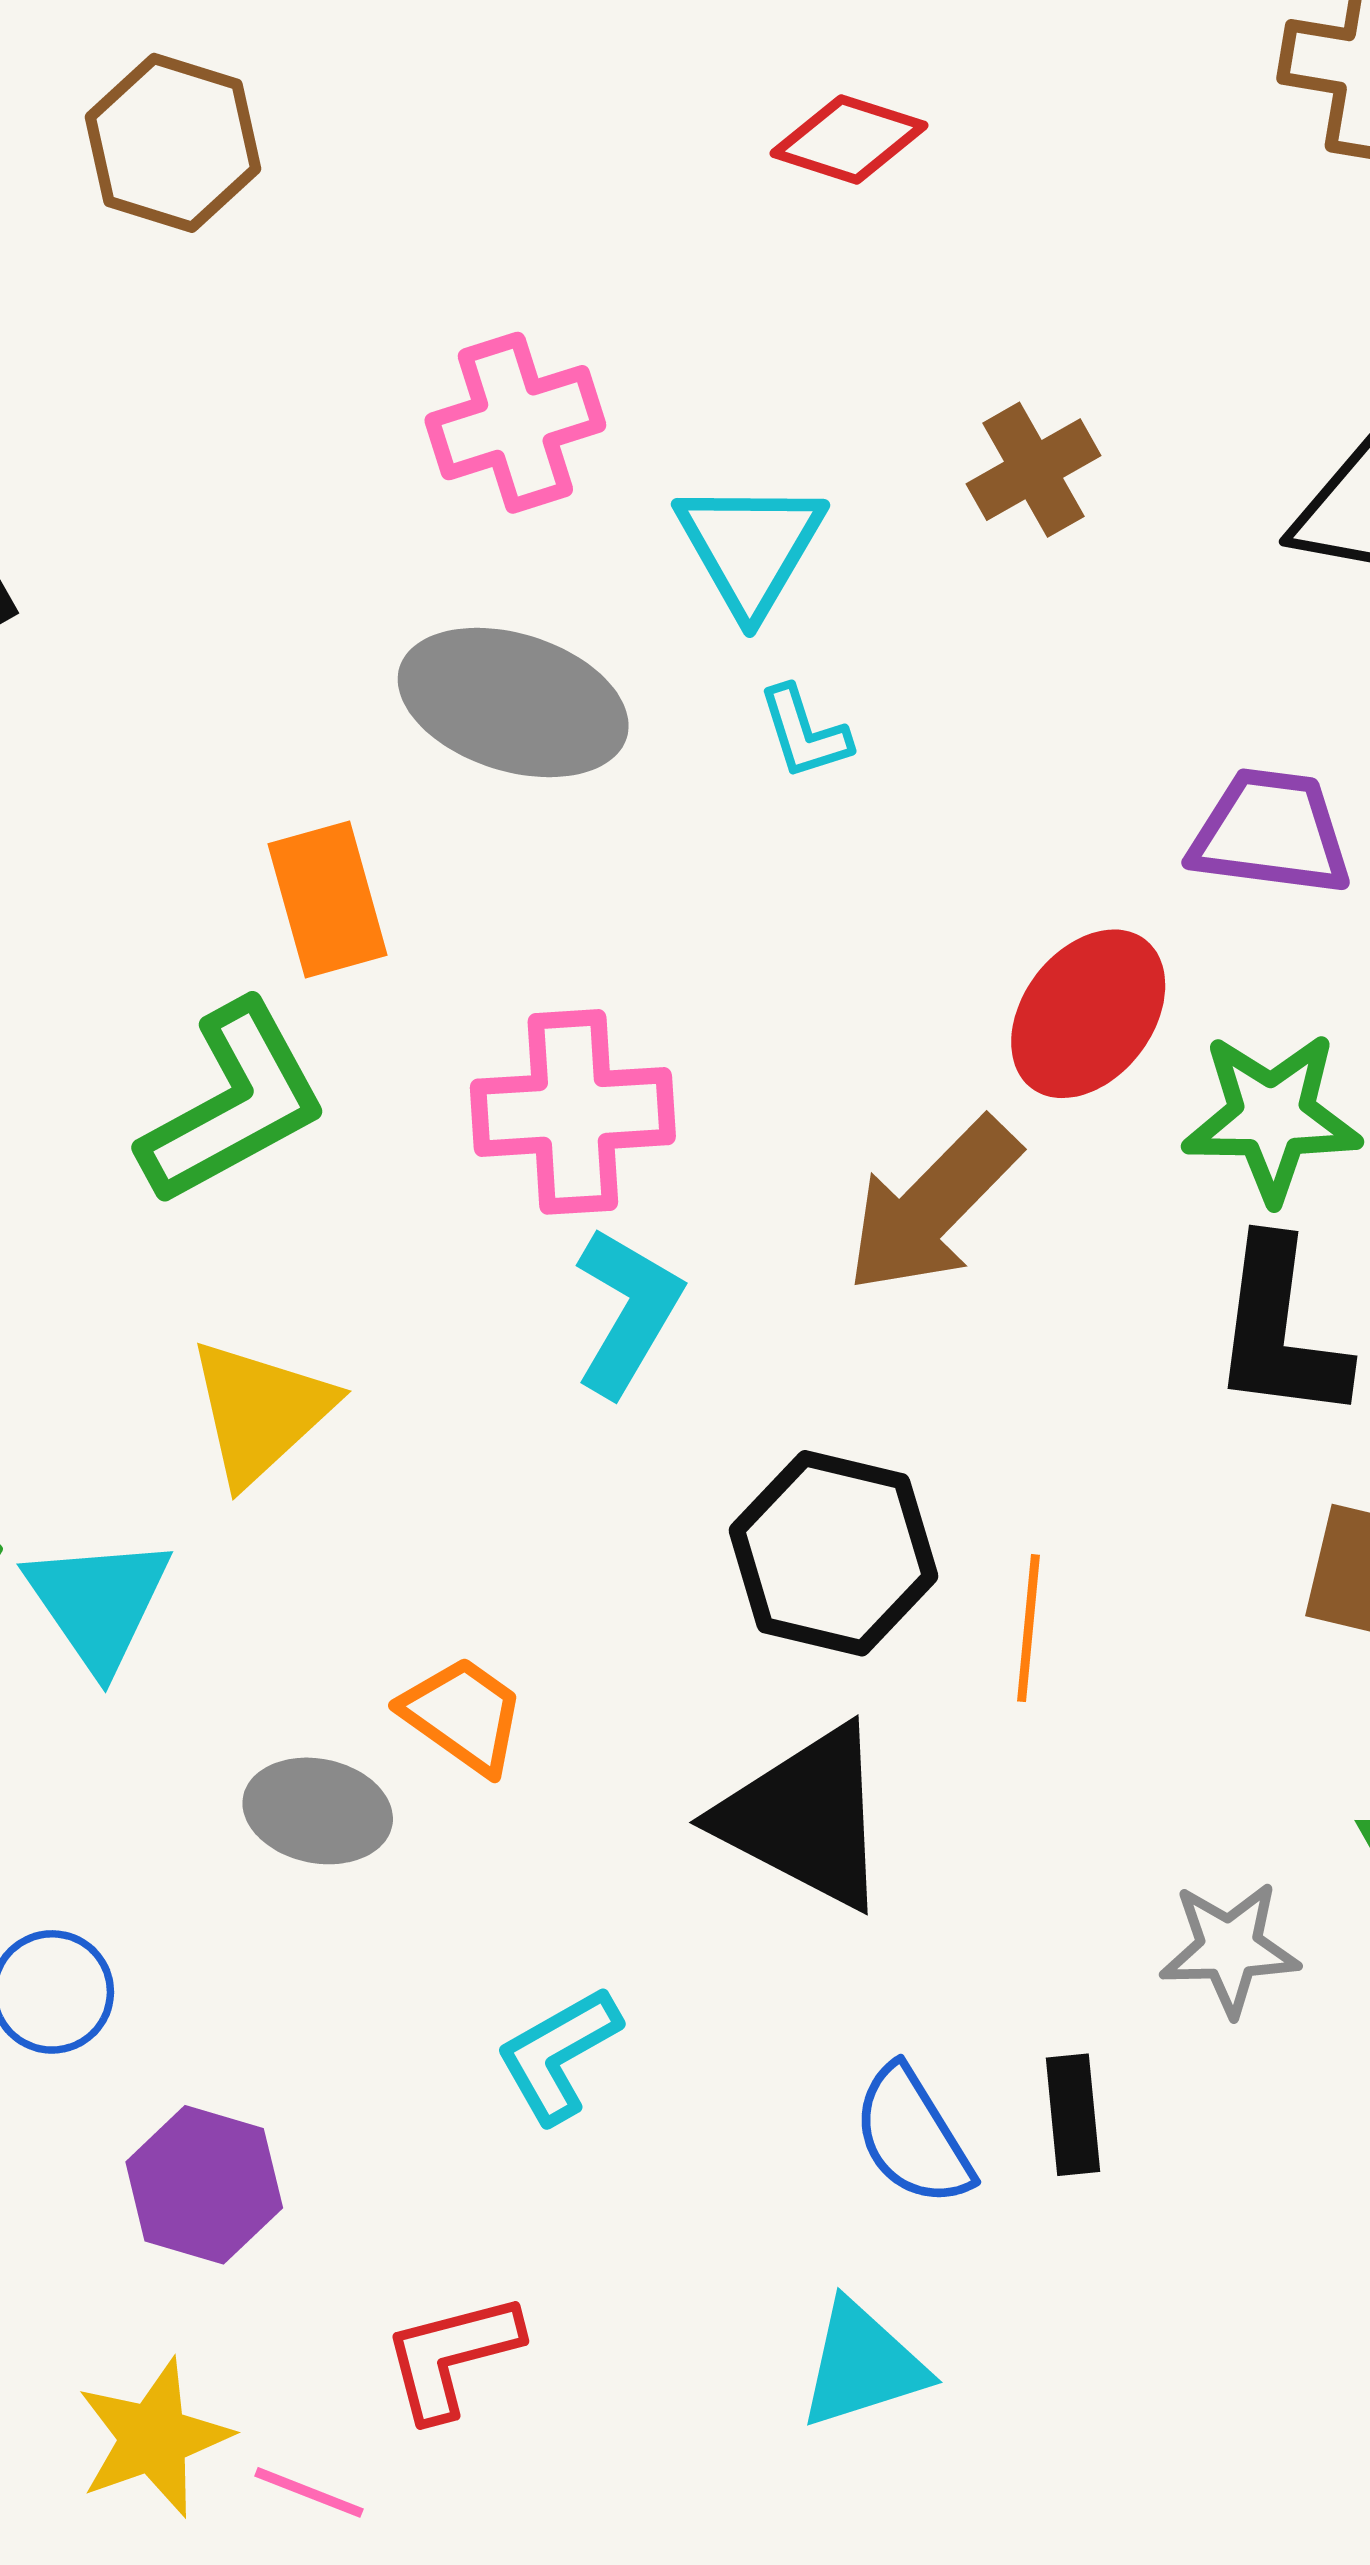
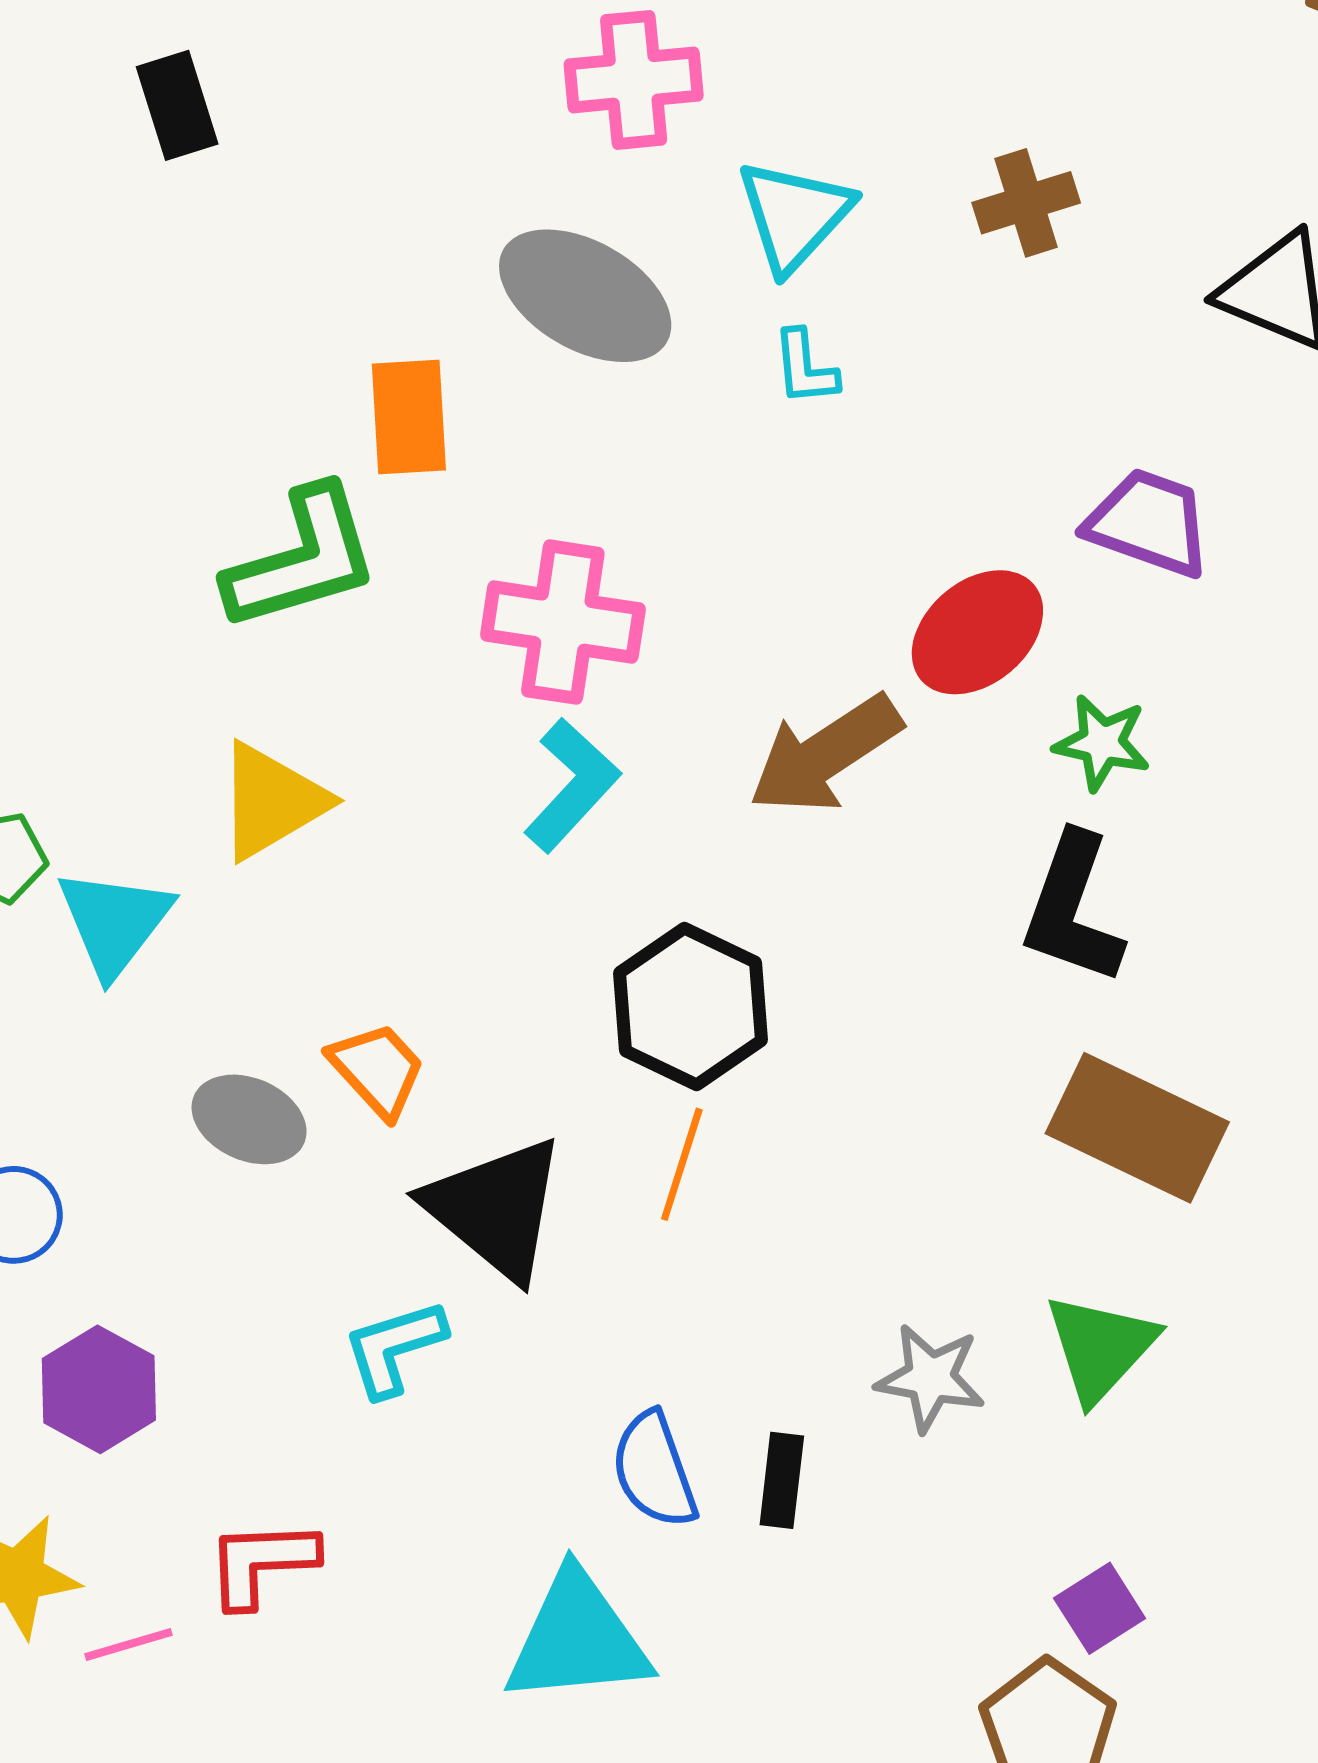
green star: (1272, 1117) -> (1102, 743), size x0.7
orange line: (1028, 1628) -> (682, 1164), moved
black triangle: (805, 1817) -> (496, 1209), moved
cyan triangle: (863, 2365) -> (577, 1638), size x1.4
pink line: (309, 2492) -> (129, 1644), turned -50

